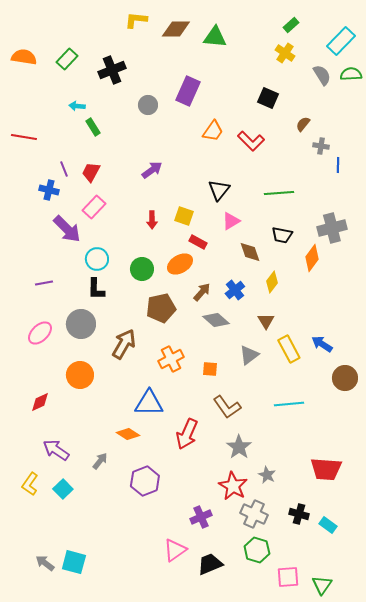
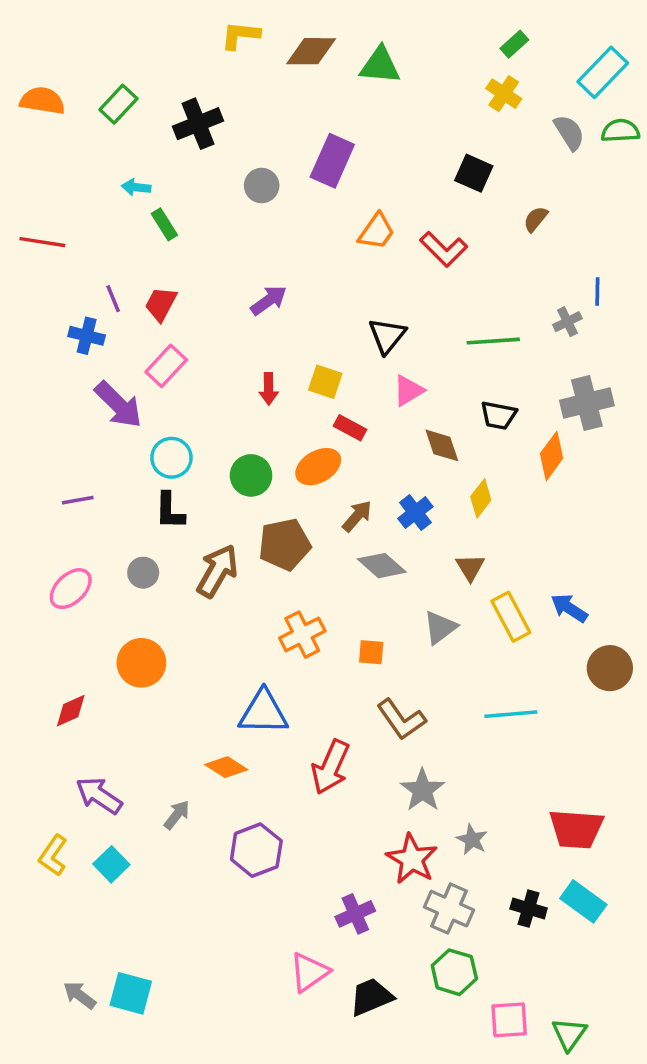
gray cross: (321, 146) -> (567, 322), moved, turned -35
gray circle: (81, 324) -> (143, 573), size x0.6
brown arrow: (124, 344) -> (217, 571), moved
cyan rectangle: (328, 525) -> (583, 901), moved, size x1.4

